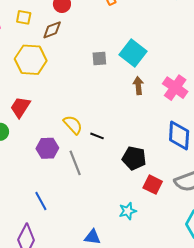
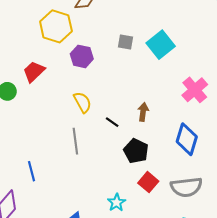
brown arrow: (138, 86) -> (143, 112), moved
black line: (97, 136) -> (112, 122), moved
purple hexagon: (47, 148) -> (82, 56), moved
cyan star: (128, 211) -> (117, 203), turned -30

